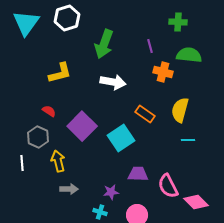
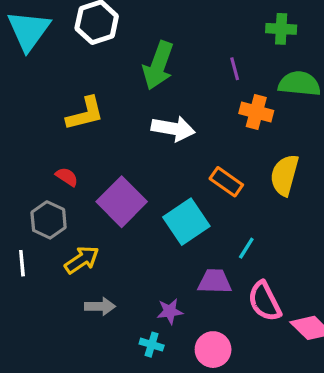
cyan line: (188, 140) -> (246, 248), moved, turned -56
yellow arrow: (58, 161) -> (82, 260), turned 70

